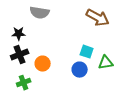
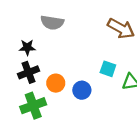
blue circle: (80, 70) -> (82, 90), moved
green cross: (24, 83) -> (33, 106), size x1.5

